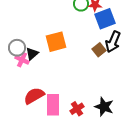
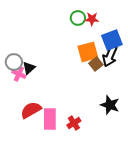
blue square: (105, 19) -> (112, 40), moved
orange square: (56, 42) -> (88, 52), moved
black star: (104, 107) -> (110, 105), moved

